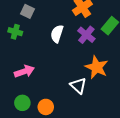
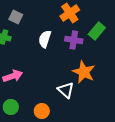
purple cross: (86, 35) -> (74, 40), turned -30
orange circle: (46, 107) -> (42, 111), moved

